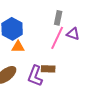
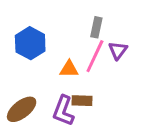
purple triangle: (73, 34) -> (118, 50), turned 48
orange triangle: (18, 47) -> (69, 69), moved

